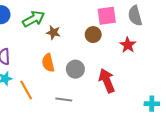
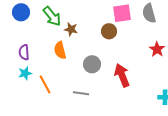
green arrow: (33, 19) -> (52, 16), turned 80
red star: (128, 45) -> (157, 49), moved
orange semicircle: (48, 63) -> (60, 50), moved

